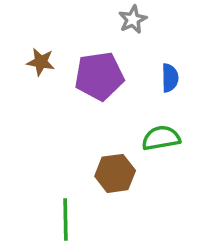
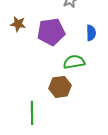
green semicircle: (161, 138) -> (74, 62), moved

